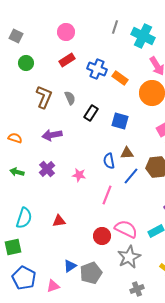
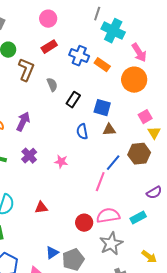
cyan cross: (143, 36) -> (113, 31), moved
brown L-shape: (44, 97) -> (26, 70), moved
purple arrow: (52, 135) -> (23, 122), moved, turned 126
brown triangle: (127, 153) -> (109, 130), moved
blue semicircle: (109, 161) -> (82, 132), moved
pink line: (107, 195) -> (100, 182), moved
pink semicircle: (126, 229) -> (108, 216), turned -35

